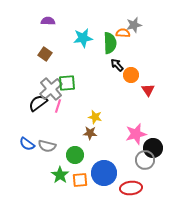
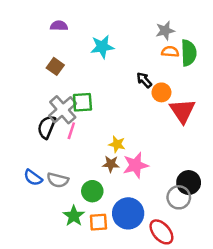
orange semicircle: (123, 33) -> (170, 52), moved
green semicircle: (110, 43) -> (189, 53), moved
red triangle: (148, 90) -> (182, 111), size x1.6
black semicircle: (38, 103) -> (47, 127), turned -30
pink star: (136, 134) -> (136, 165), moved
red ellipse: (131, 188) -> (161, 232), turned 55

